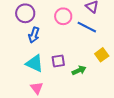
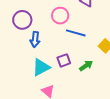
blue line: (87, 27) -> (76, 33), moved
cyan triangle: (35, 63) -> (41, 67), turned -42

